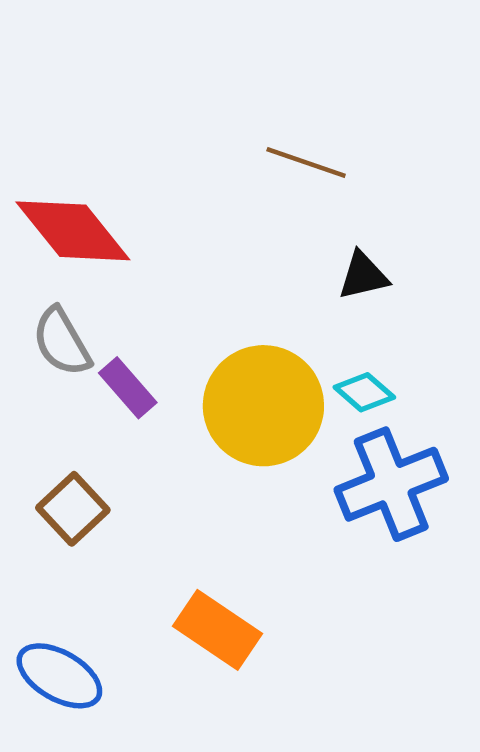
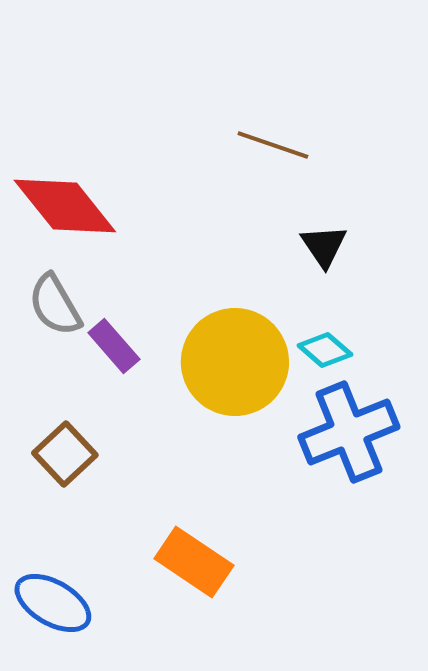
black triangle: (363, 276) -> (324, 246), turned -51

